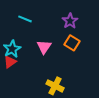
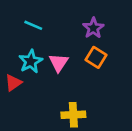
cyan star: (12, 49) -> (31, 61), moved
yellow cross: (55, 86) -> (73, 115), turned -30

